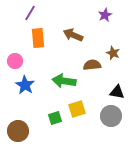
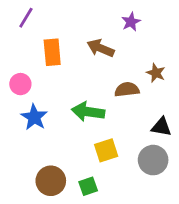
purple line: (30, 13) -> (26, 18), moved
purple star: (105, 15) -> (131, 22), moved
green square: (55, 118) -> (88, 186), moved
brown circle: (18, 131) -> (51, 181), moved

